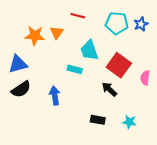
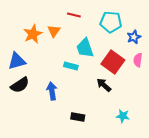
blue star: (141, 24) -> (134, 37), moved
orange star: (35, 36) -> (33, 34), turned -30
pink semicircle: (145, 78) -> (138, 60), moved
black rectangle: (98, 120) -> (78, 117), moved

